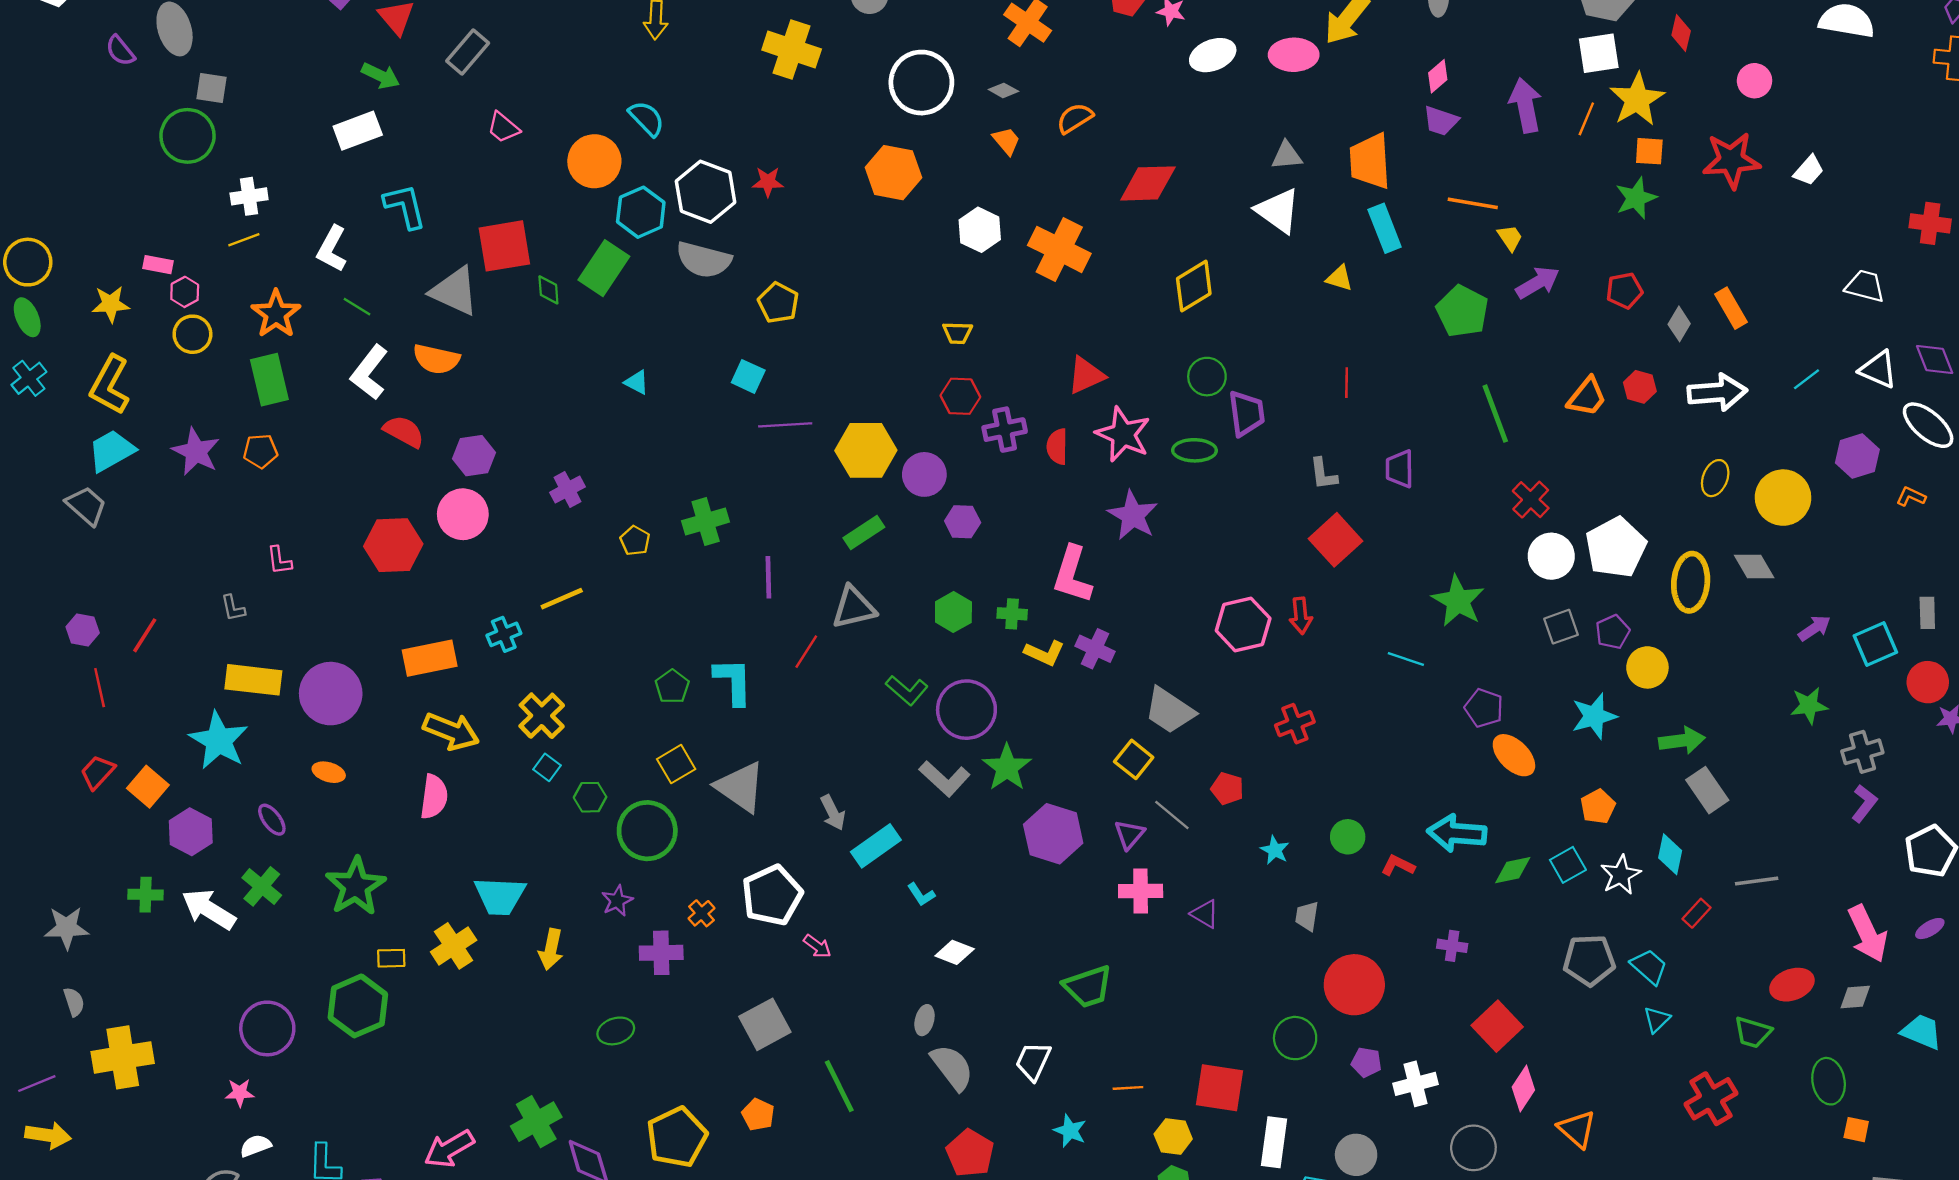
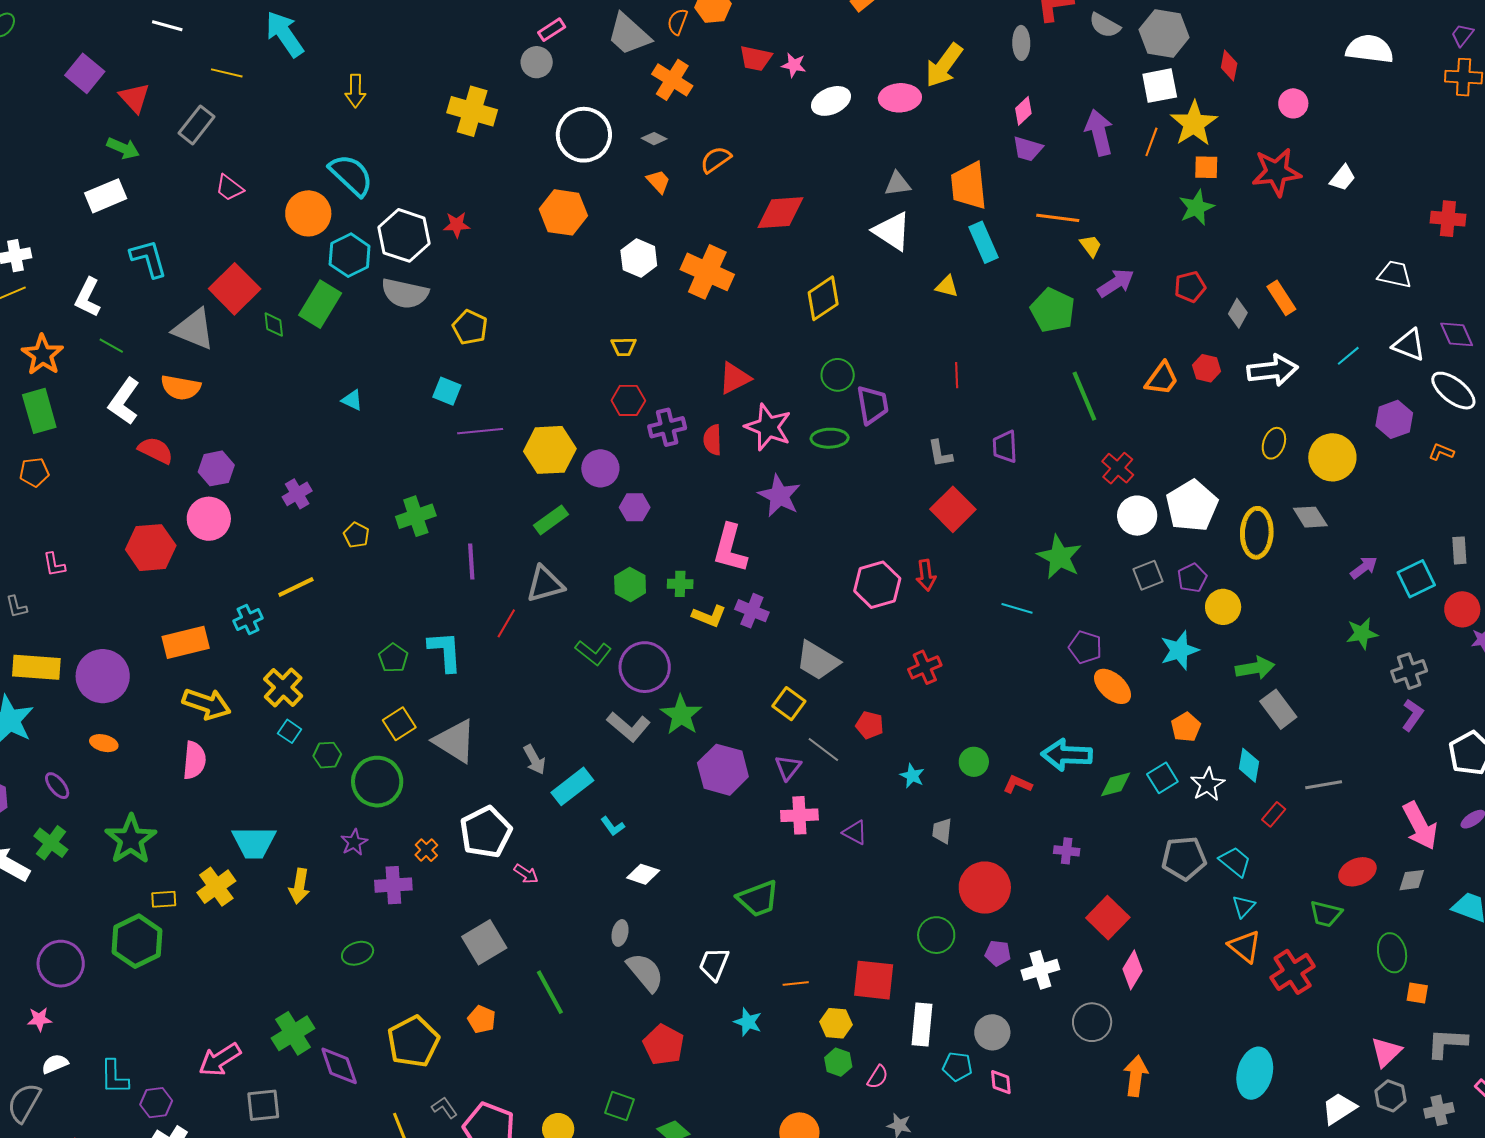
cyan semicircle: (646, 118) -> (351, 175), size x1.4
red square: (504, 246) -> (235, 289), turned -33
orange triangle: (1577, 1129) -> (1245, 946), moved

